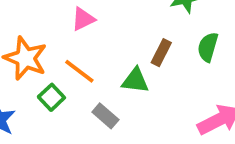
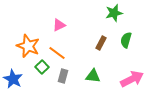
green triangle: (135, 81) -> (93, 76), moved
gray rectangle: (105, 116) -> (63, 76), moved, turned 64

